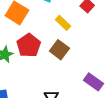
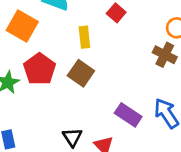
yellow rectangle: (63, 23) -> (84, 37), turned 42

